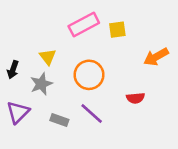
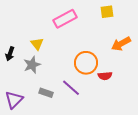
yellow square: (117, 30) -> (107, 12), moved
orange circle: (89, 75) -> (86, 63), moved
purple triangle: (18, 112) -> (14, 100), moved

